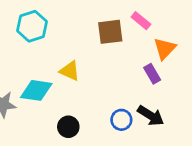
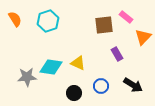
yellow triangle: (70, 71) -> (78, 63), moved
purple rectangle: (152, 74) -> (117, 54), moved
blue circle: (121, 120) -> (101, 86), moved

